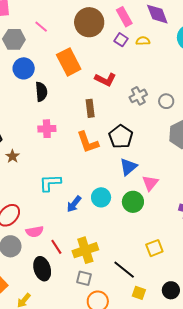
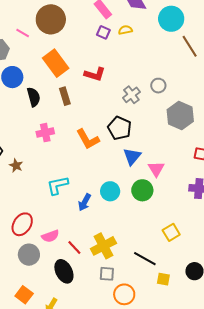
brown circle: (89, 22) -> (51, 19), moved
gray cross: (138, 96) -> (131, 95), moved
brown rectangle: (90, 108) -> (65, 96), moved

